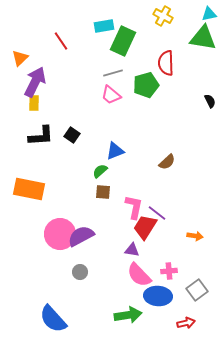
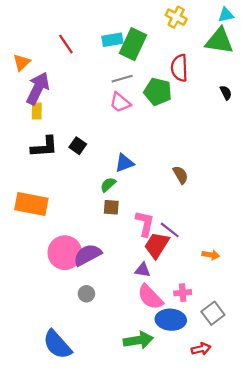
cyan rectangle: (104, 26) -> (112, 40), moved
green pentagon: (146, 85) -> (158, 92), turned 30
black semicircle: (210, 101) -> (226, 93), moved
brown semicircle: (167, 162) -> (180, 175), turned -78

